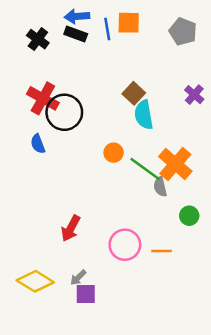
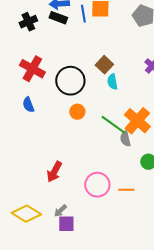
black cross: (38, 39) -> (28, 22), turned 30
black circle: (64, 112) -> (70, 81), moved
cyan semicircle: (144, 115) -> (112, 82), size x0.7
orange circle: (114, 153) -> (77, 112), moved

